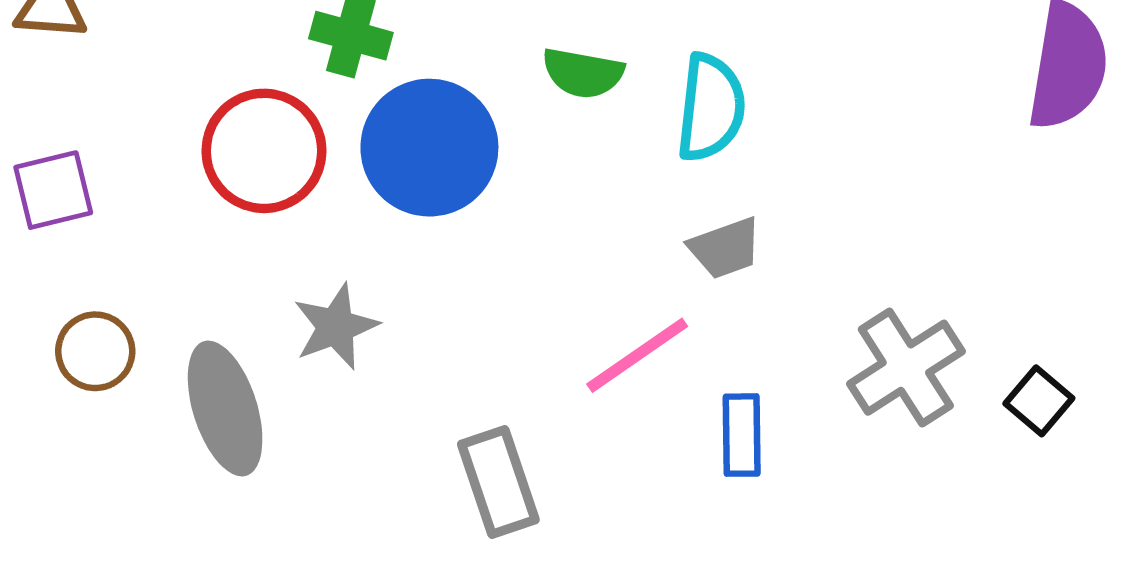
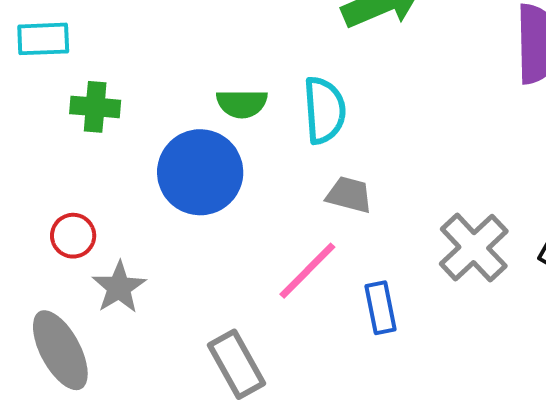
blue circle: (429, 148) -> (200, 172), moved
red circle: (264, 151) -> (73, 236), moved, size x0.6
gray trapezoid: (725, 248) -> (349, 195), turned -135

